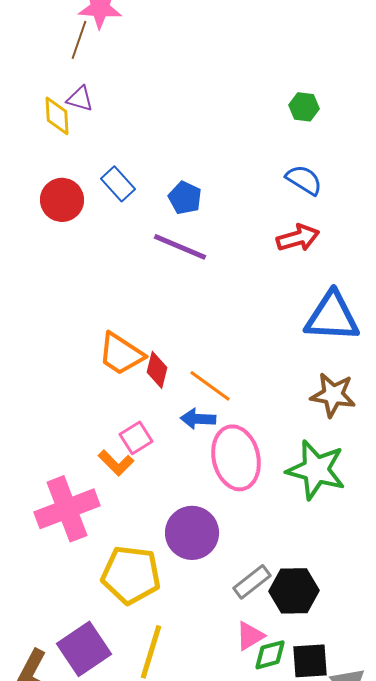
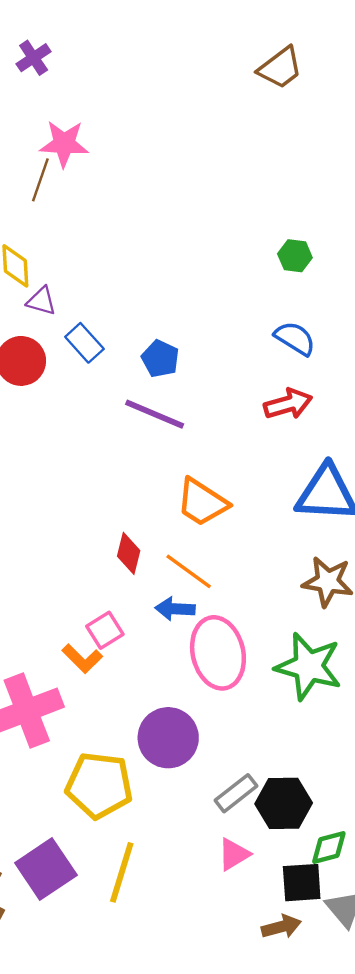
purple triangle: (80, 99) -> (41, 301), moved
orange trapezoid: (121, 354) -> (202, 502), moved
green diamond: (270, 655) -> (329, 847), moved

